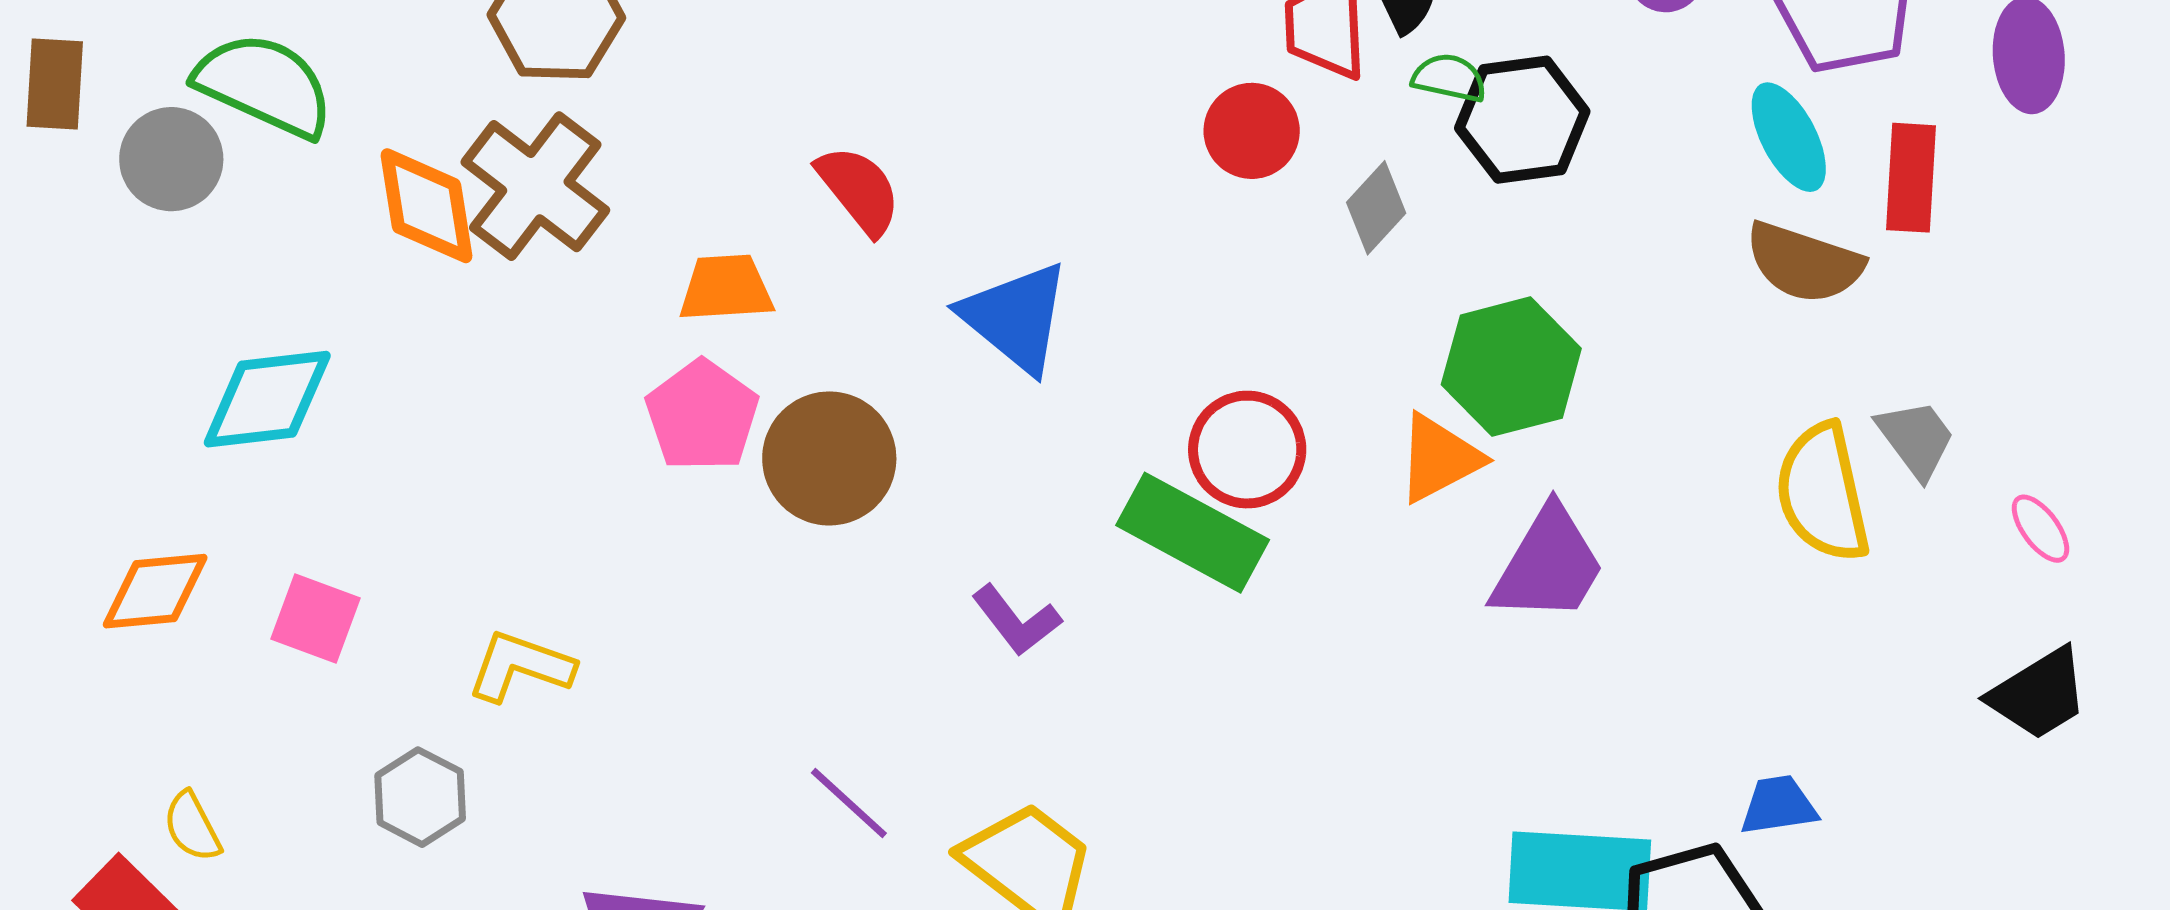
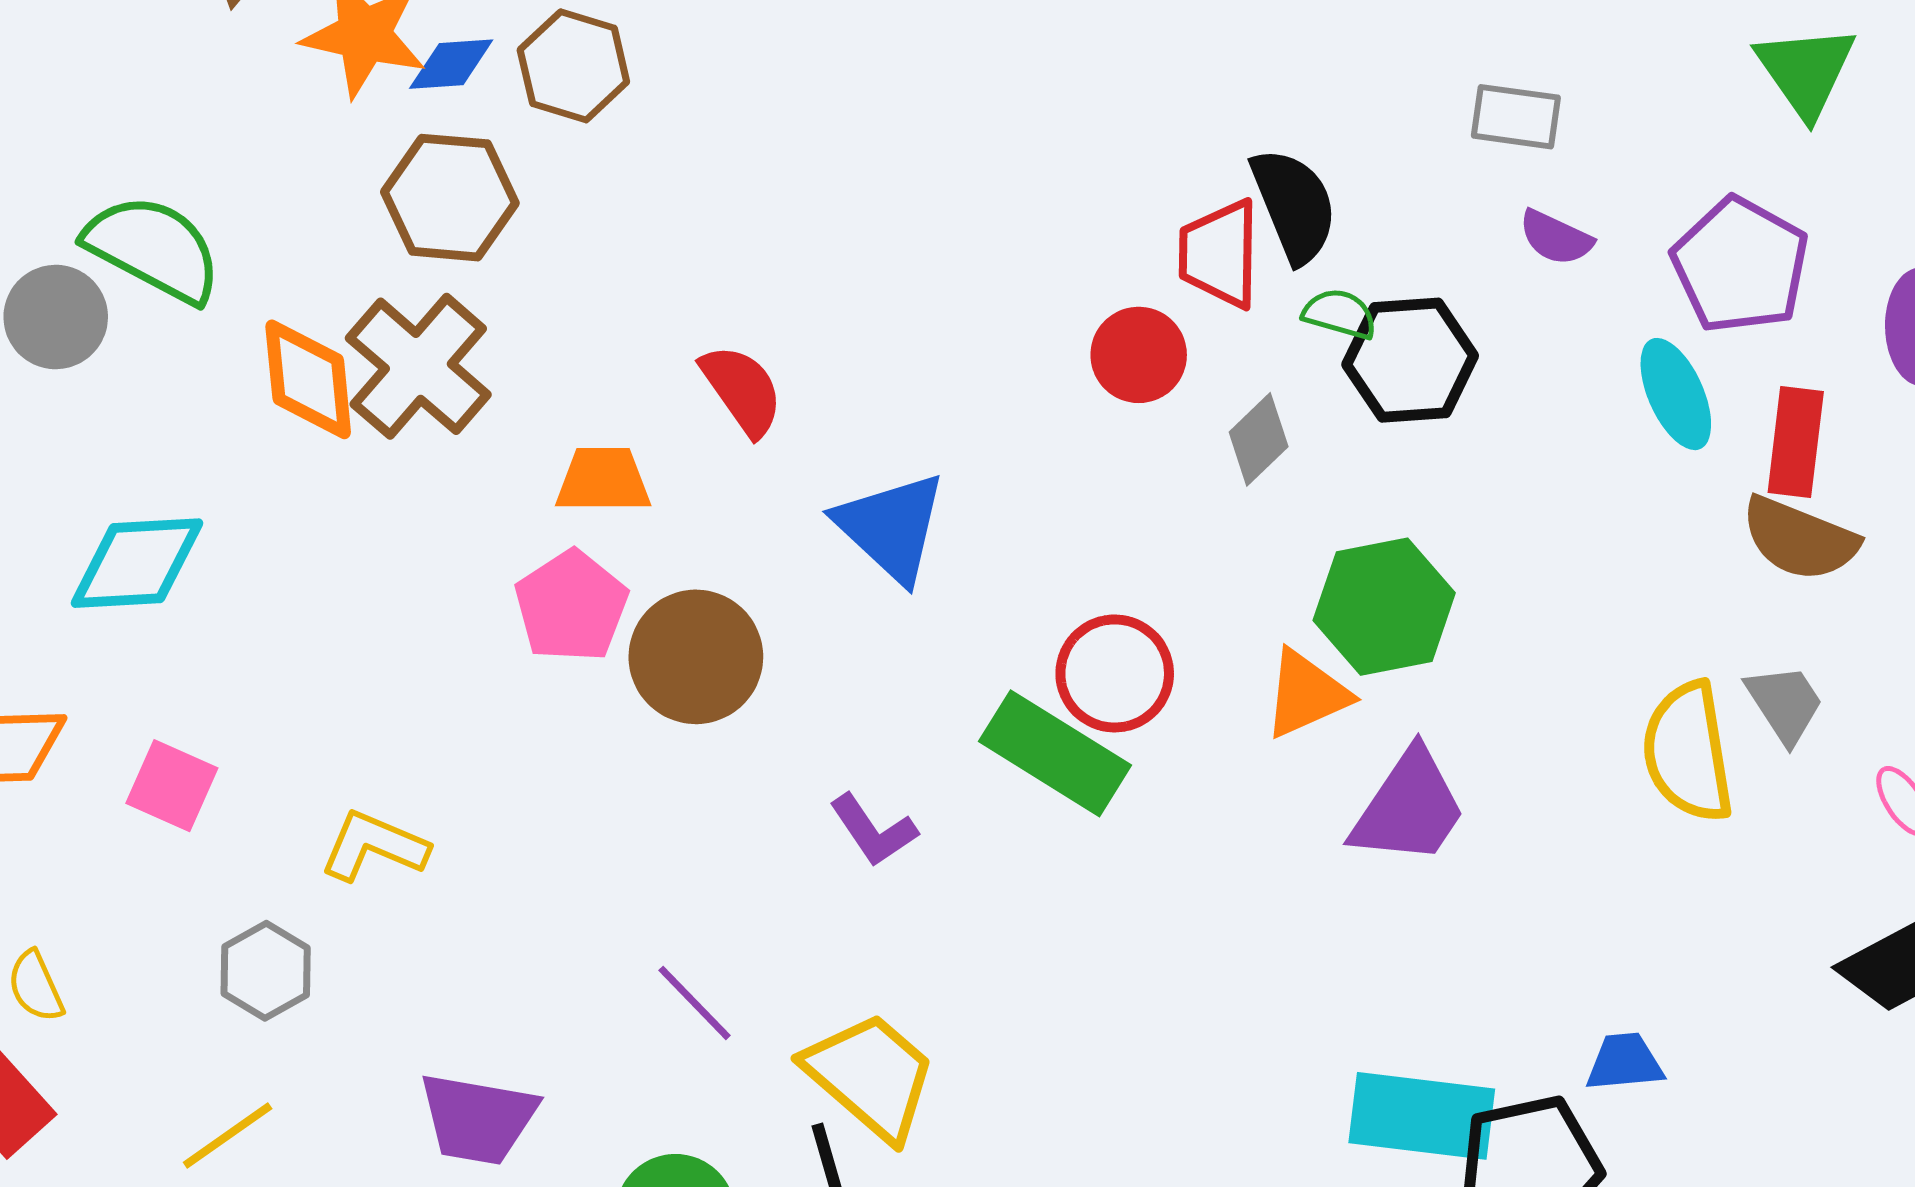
brown semicircle: (1804, 263) -> (1799, 539), moved

